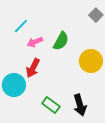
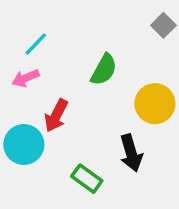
pink arrow: (35, 42) -> (26, 78), moved
black arrow: (80, 105) -> (131, 153), moved

